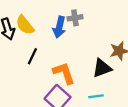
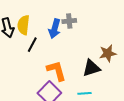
yellow semicircle: (25, 25) -> (23, 25), turned 42
black line: (32, 56) -> (32, 45), moved

